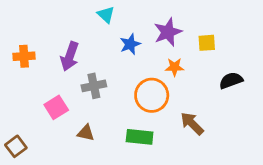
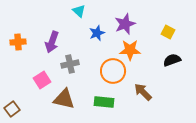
yellow square: (207, 43) -> (168, 32), moved, turned 32
orange star: (175, 67) -> (130, 50), size x1.5
brown triangle: (86, 133) -> (64, 99), size x1.6

